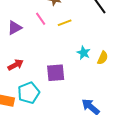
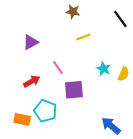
pink line: (41, 19) -> (58, 68), moved
cyan pentagon: (29, 93) -> (45, 111), turned -30

